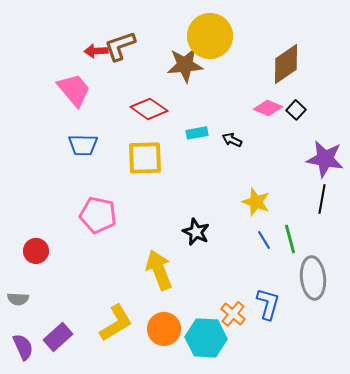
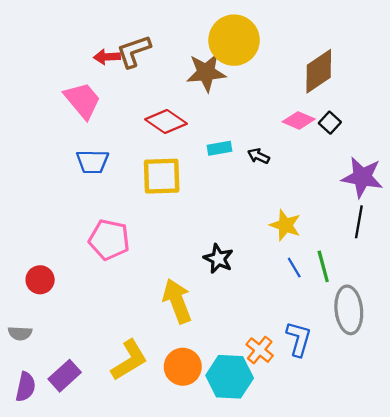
purple semicircle: (23, 347) -> (26, 387), turned 36

